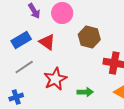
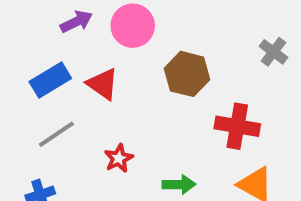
purple arrow: (34, 11) -> (76, 22), turned -84
red star: (55, 79) -> (119, 158), size x0.6

